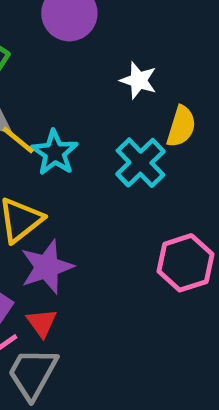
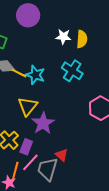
yellow semicircle: (181, 126) -> (82, 39), moved
red triangle: (42, 323) -> (62, 155), moved

